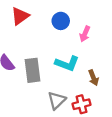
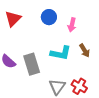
brown arrow: (93, 78) -> (85, 51), moved
red cross: (82, 104) -> (79, 86), turned -35

